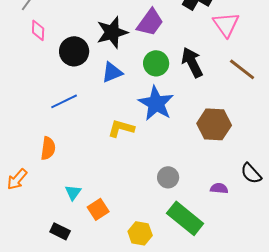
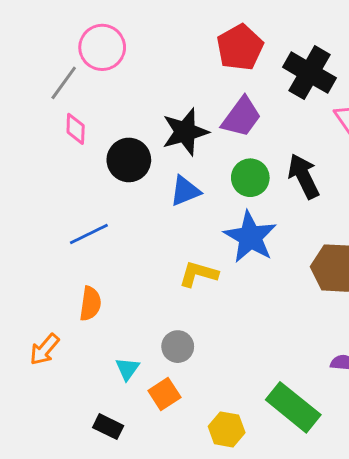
blue line: (64, 101) -> (89, 234), moved
gray circle: (168, 177) -> (178, 347), moved

